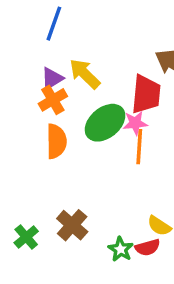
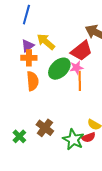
red trapezoid: (146, 94) -> (81, 51), turned 50
orange cross: (53, 100) -> (29, 58), turned 35
green star: (121, 249) -> (73, 140), size x1.5

